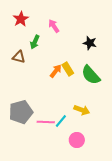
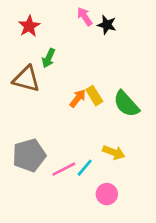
pink arrow: (54, 26) -> (85, 16), moved
black star: (90, 43) -> (107, 25), moved
brown triangle: (19, 57) -> (26, 79), size x1.5
pink line: (46, 122) -> (64, 169), turned -30

